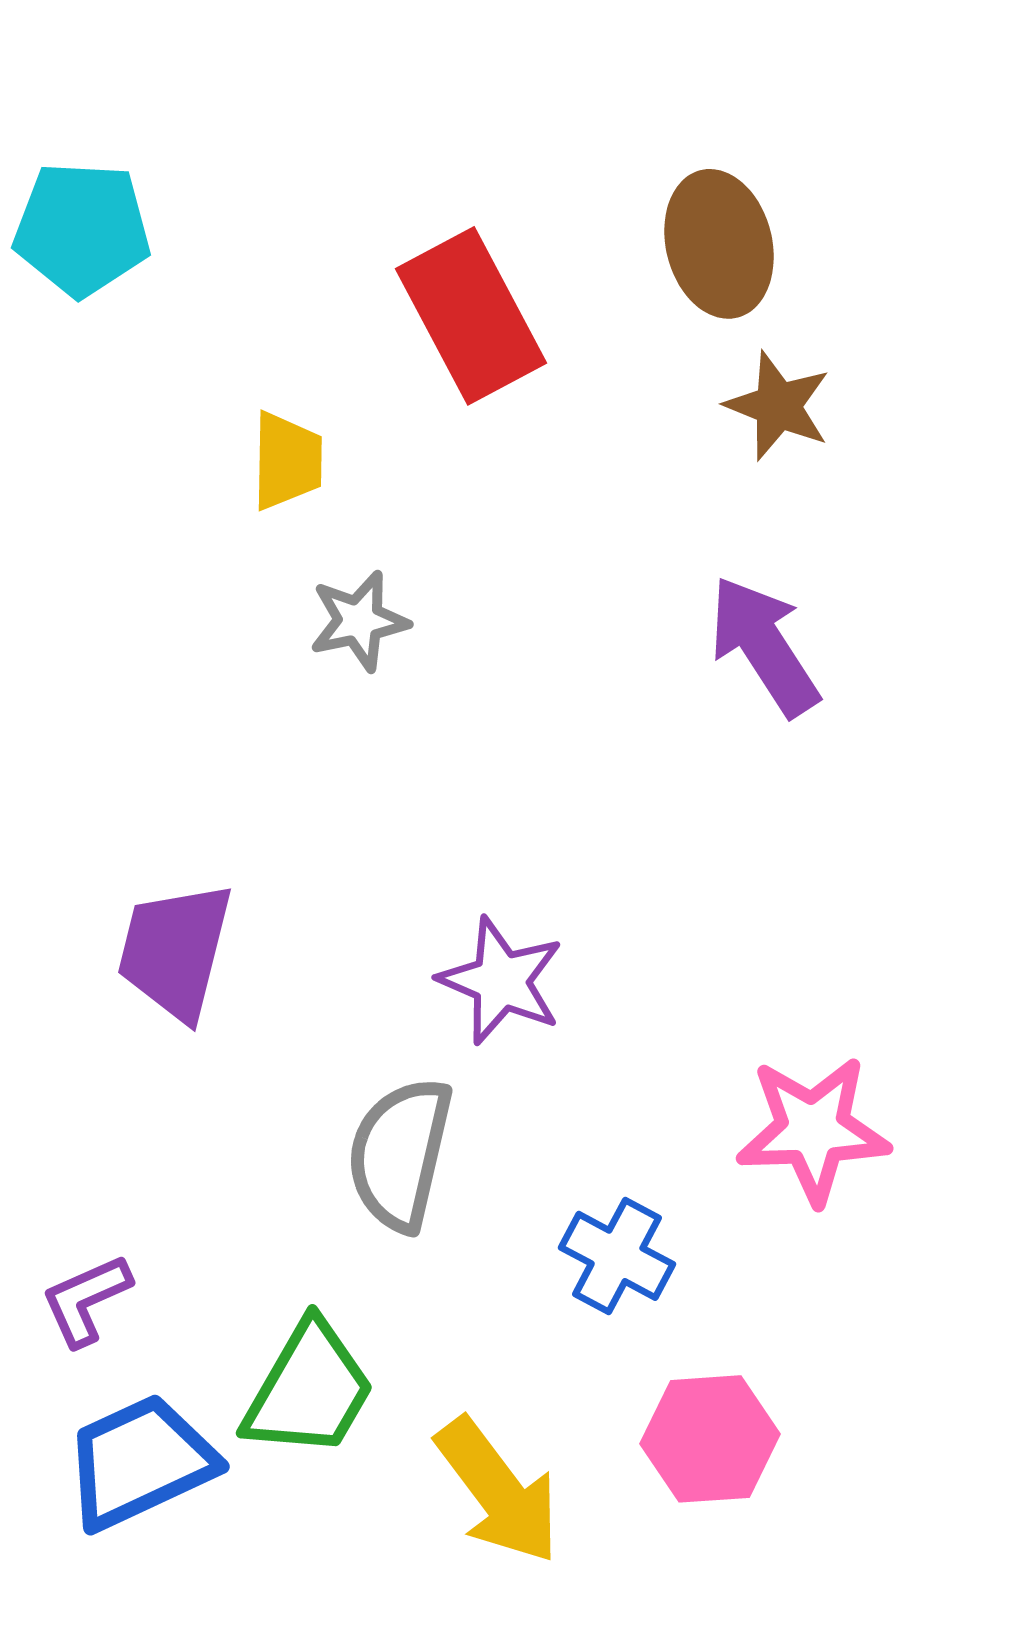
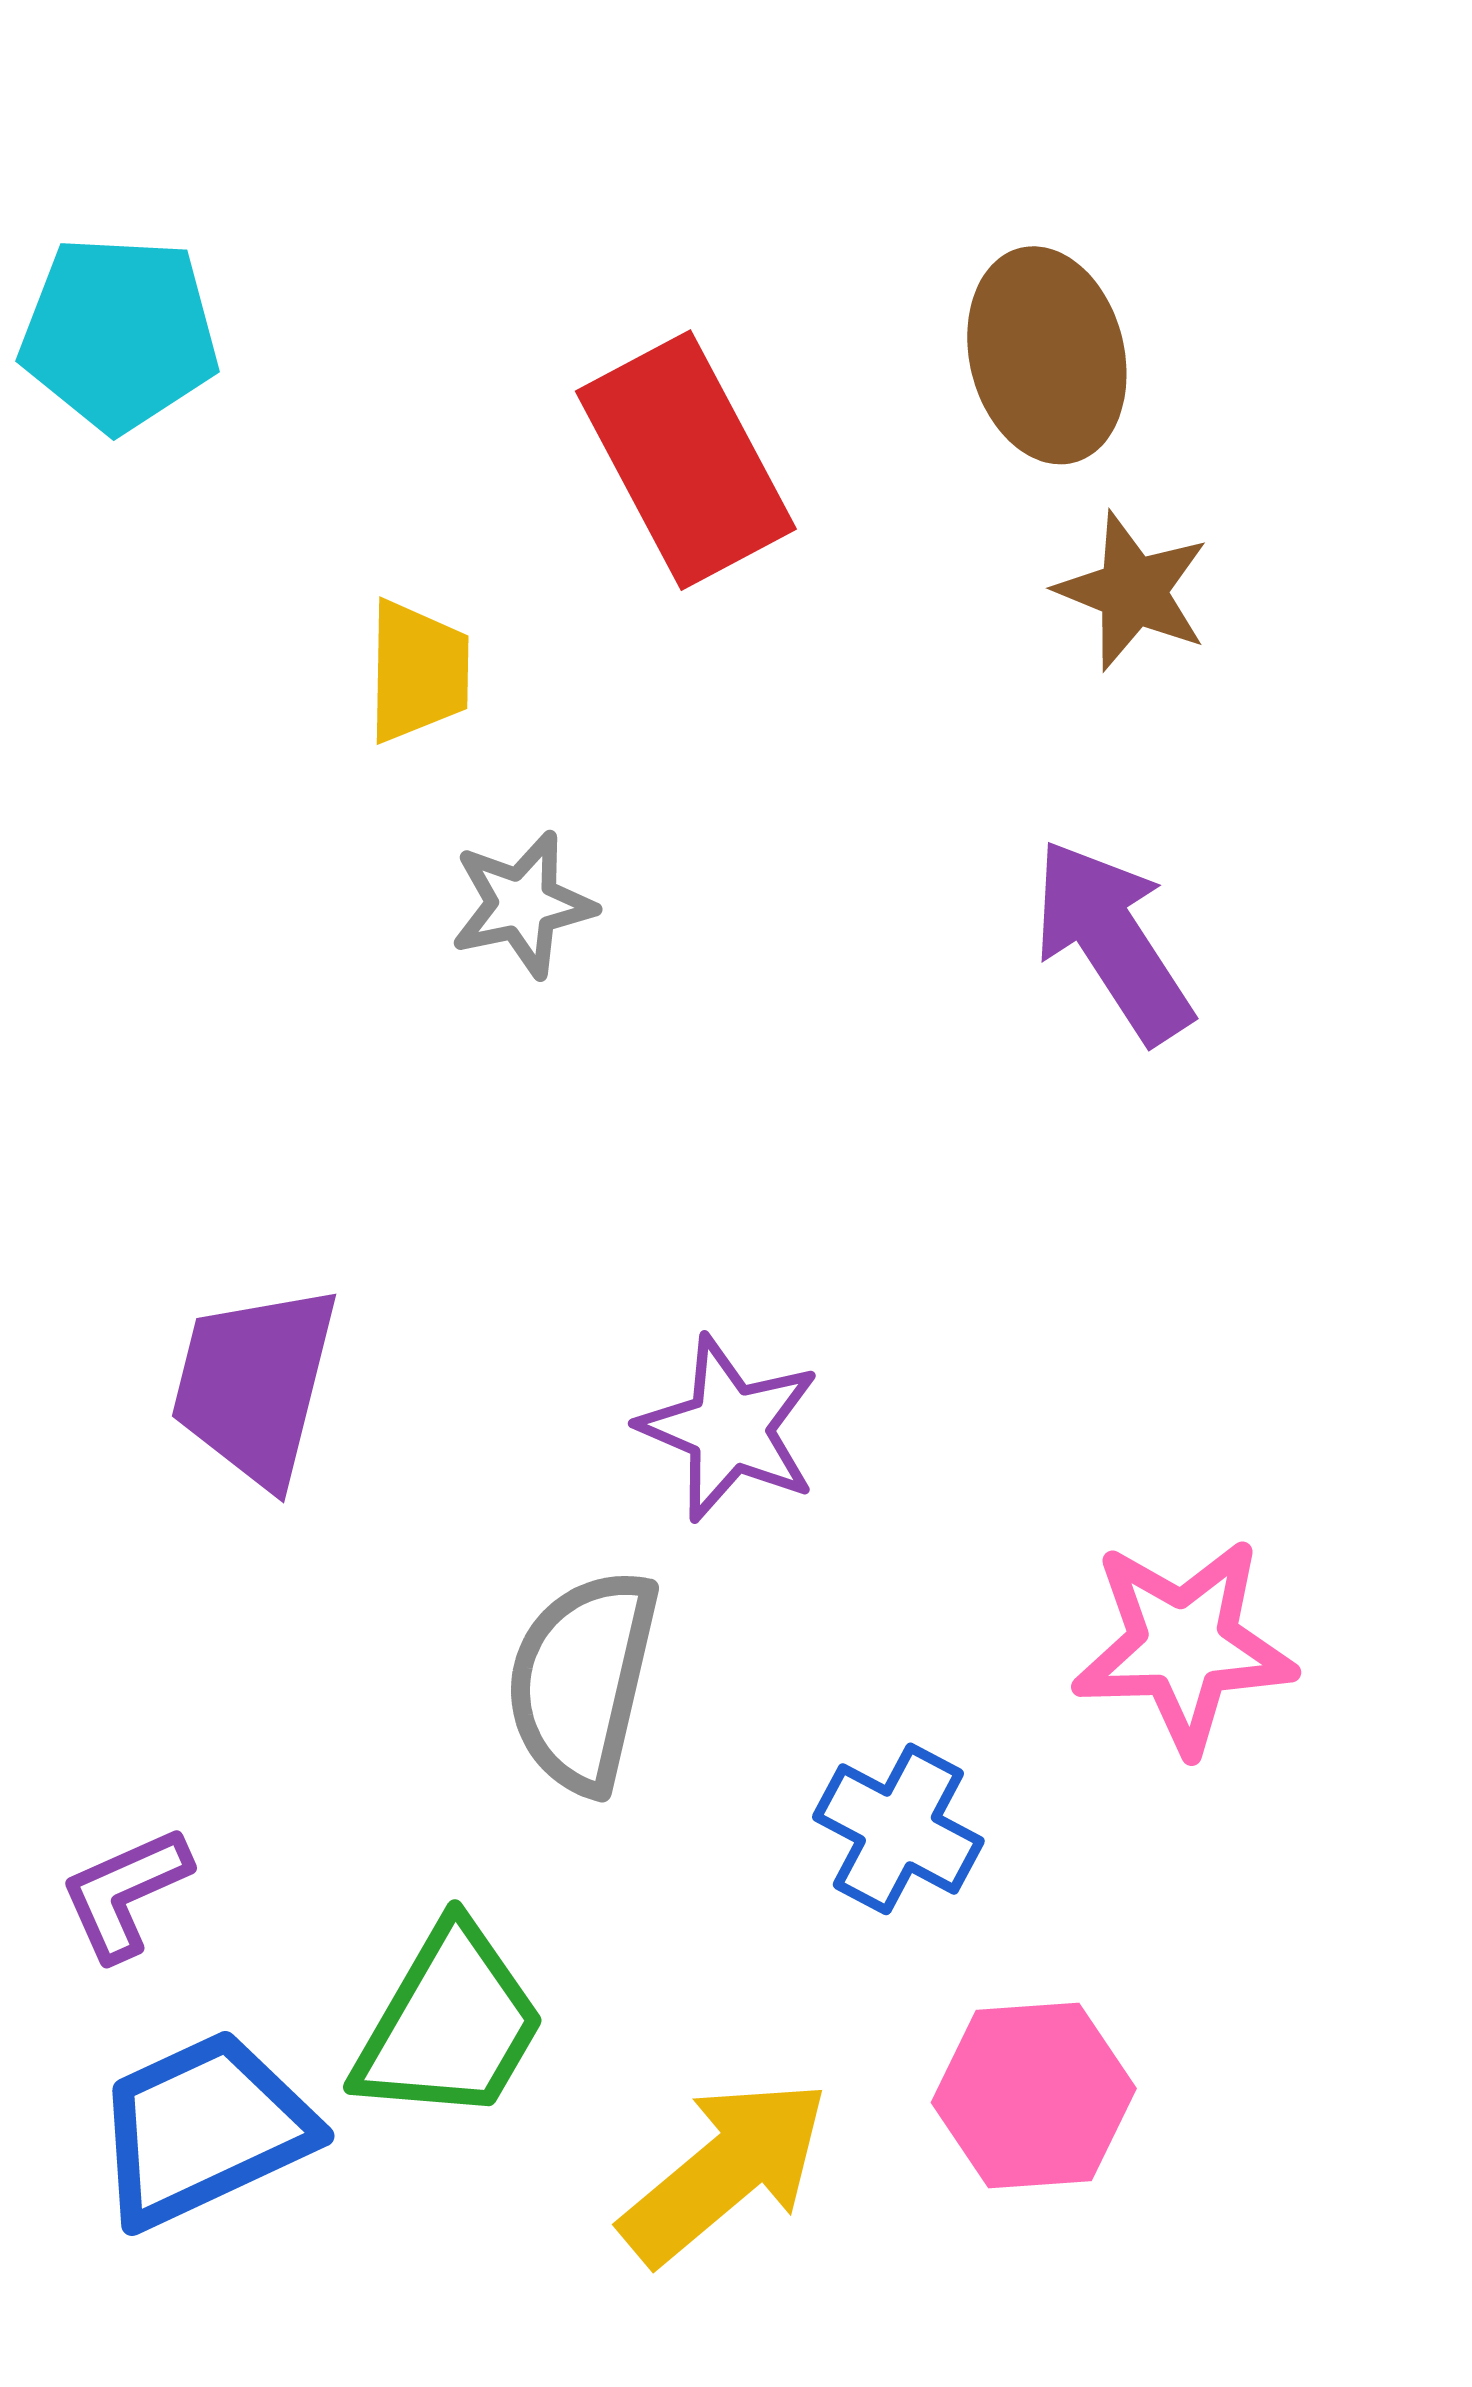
yellow arrow: (498, 1491) -> (725, 2171), turned -93

